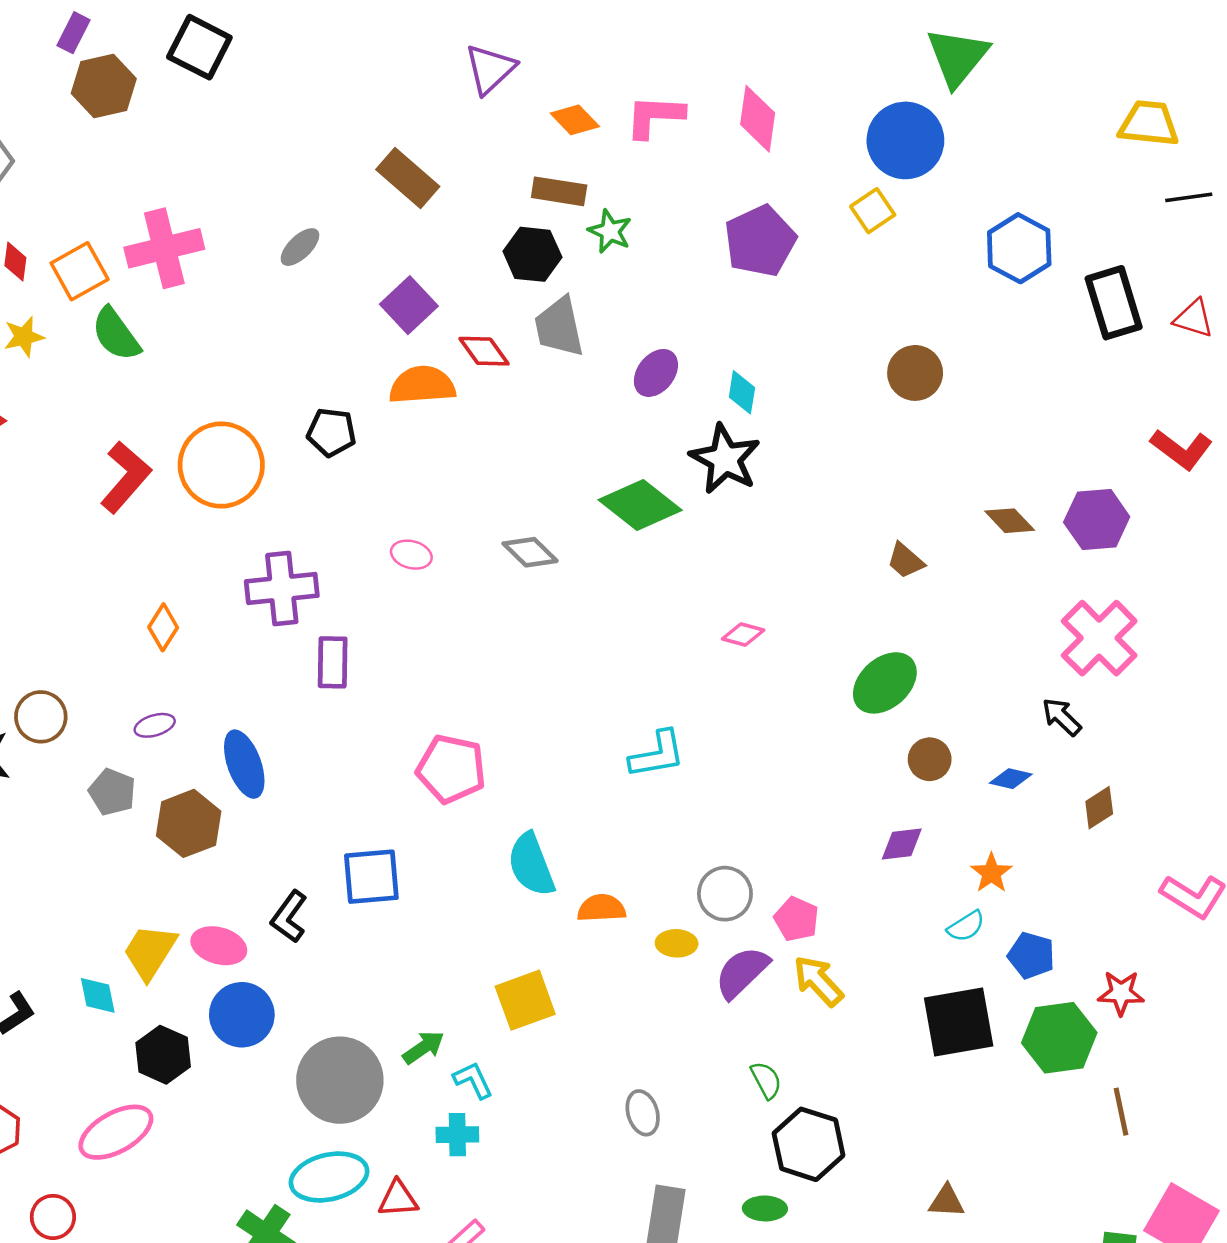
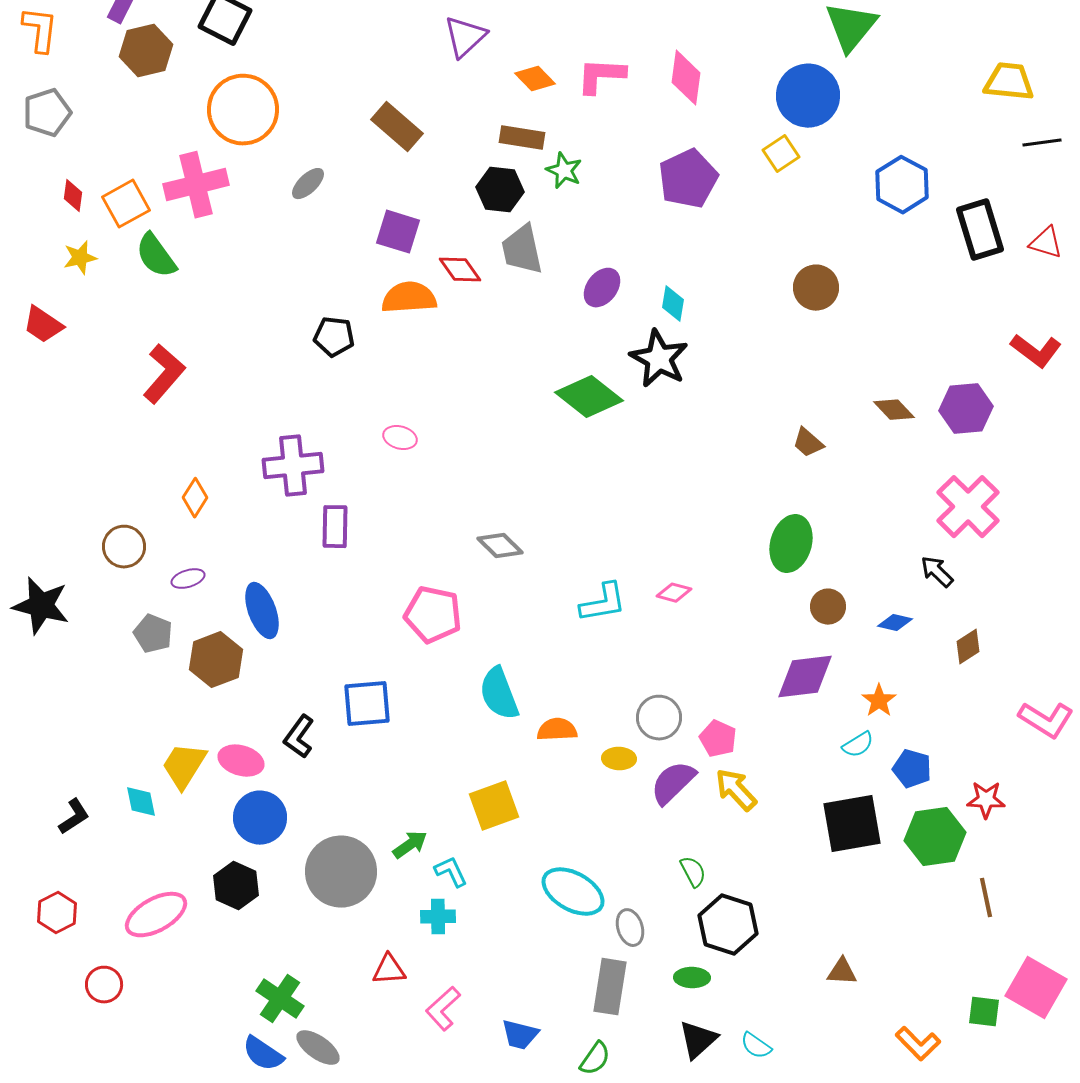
purple square: (409, 305) -> (398, 232), turned -30
orange circle: (221, 465) -> (243, 110), moved
gray diamond: (530, 552) -> (500, 546), moved
pink diamond: (743, 635) -> (674, 593), moved
green ellipse: (885, 683) -> (791, 544), turned -32
brown circle: (41, 717) -> (124, 547), moved
purple diamond: (902, 844) -> (805, 677), size x1.6
black hexagon: (163, 1055) -> (236, 886), moved
gray ellipse: (643, 1113) -> (630, 928), moved
cyan ellipse: (329, 1177) -> (573, 892), moved, turned 42

